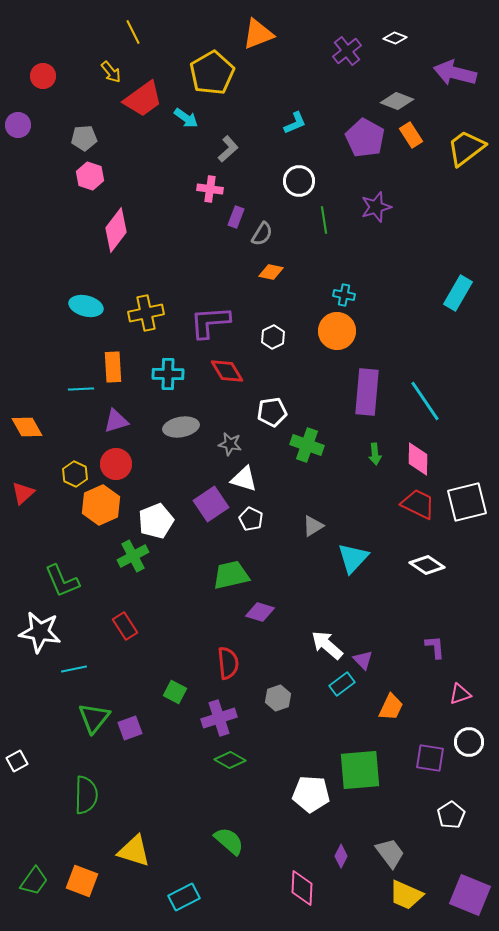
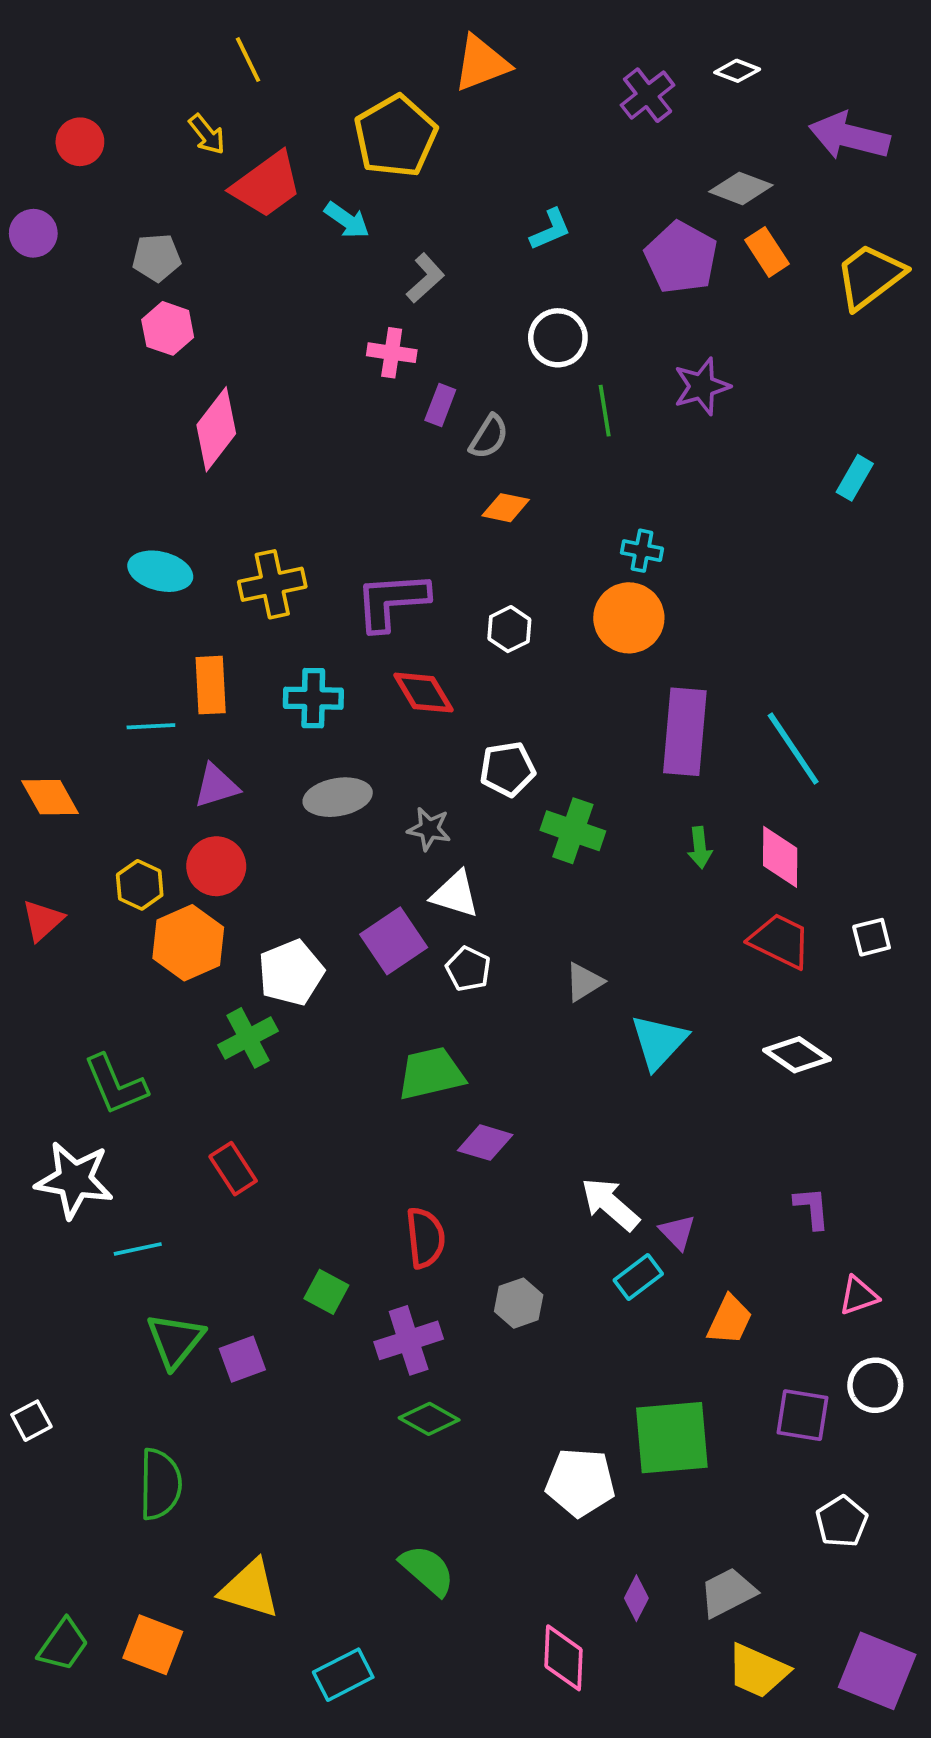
cyan rectangle: (458, 293) -> (855, 478), moved, size x0.7
white square: (467, 502) -> (872, 937), size x0.5
gray trapezoid: (390, 853) -> (728, 1593), turned -80

